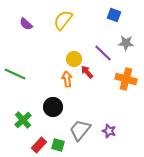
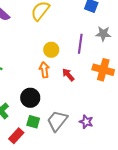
purple line: (103, 53) -> (80, 44), turned 54
red arrow: (87, 72) -> (68, 75), moved
green square: (58, 145) -> (33, 122), moved

